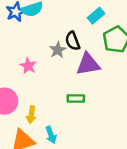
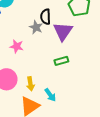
black semicircle: (73, 41) -> (46, 17), turned 35
purple triangle: (88, 64) -> (63, 31), turned -30

